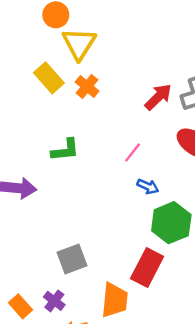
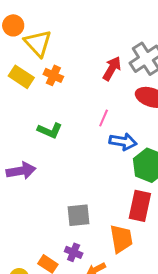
green L-shape: (65, 150) -> (50, 130), turned 45
blue arrow: (148, 187) -> (123, 142), size x1.5
gray square: (72, 259) -> (79, 215), turned 30

